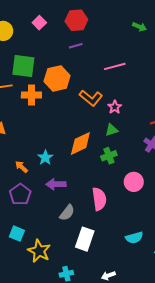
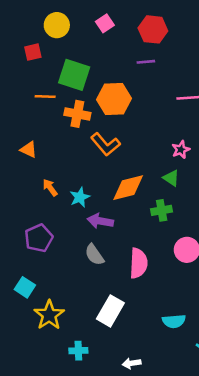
orange L-shape: (91, 98) -> (105, 144), moved
green triangle: (112, 130) -> (171, 178), turned 40
orange arrow: (22, 167) -> (50, 188), moved
purple arrow: (56, 184) -> (100, 221), moved
gray semicircle: (67, 213) -> (94, 255), moved, turned 96

